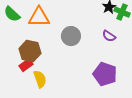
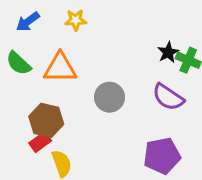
purple semicircle: (109, 36) -> (168, 97), size x1.5
purple pentagon: (105, 74) -> (162, 156), turned -30

